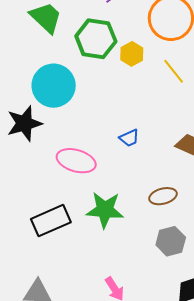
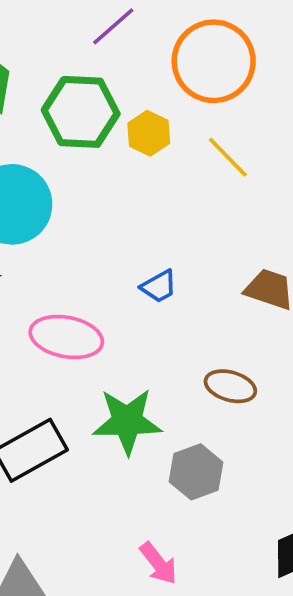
brown ellipse: (163, 196) -> (230, 386), turned 36
gray hexagon: (171, 241) -> (196, 472), moved

